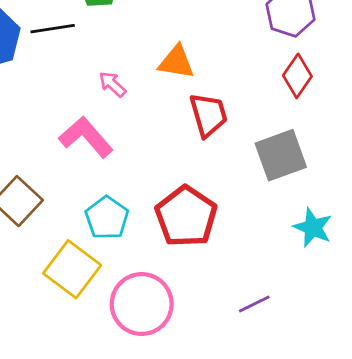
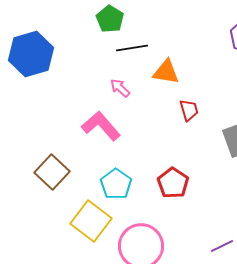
black line: (53, 29) -> (132, 48), moved
red trapezoid: (208, 115) -> (189, 110), size x0.7
red pentagon: (186, 216) -> (173, 183), size x0.7

